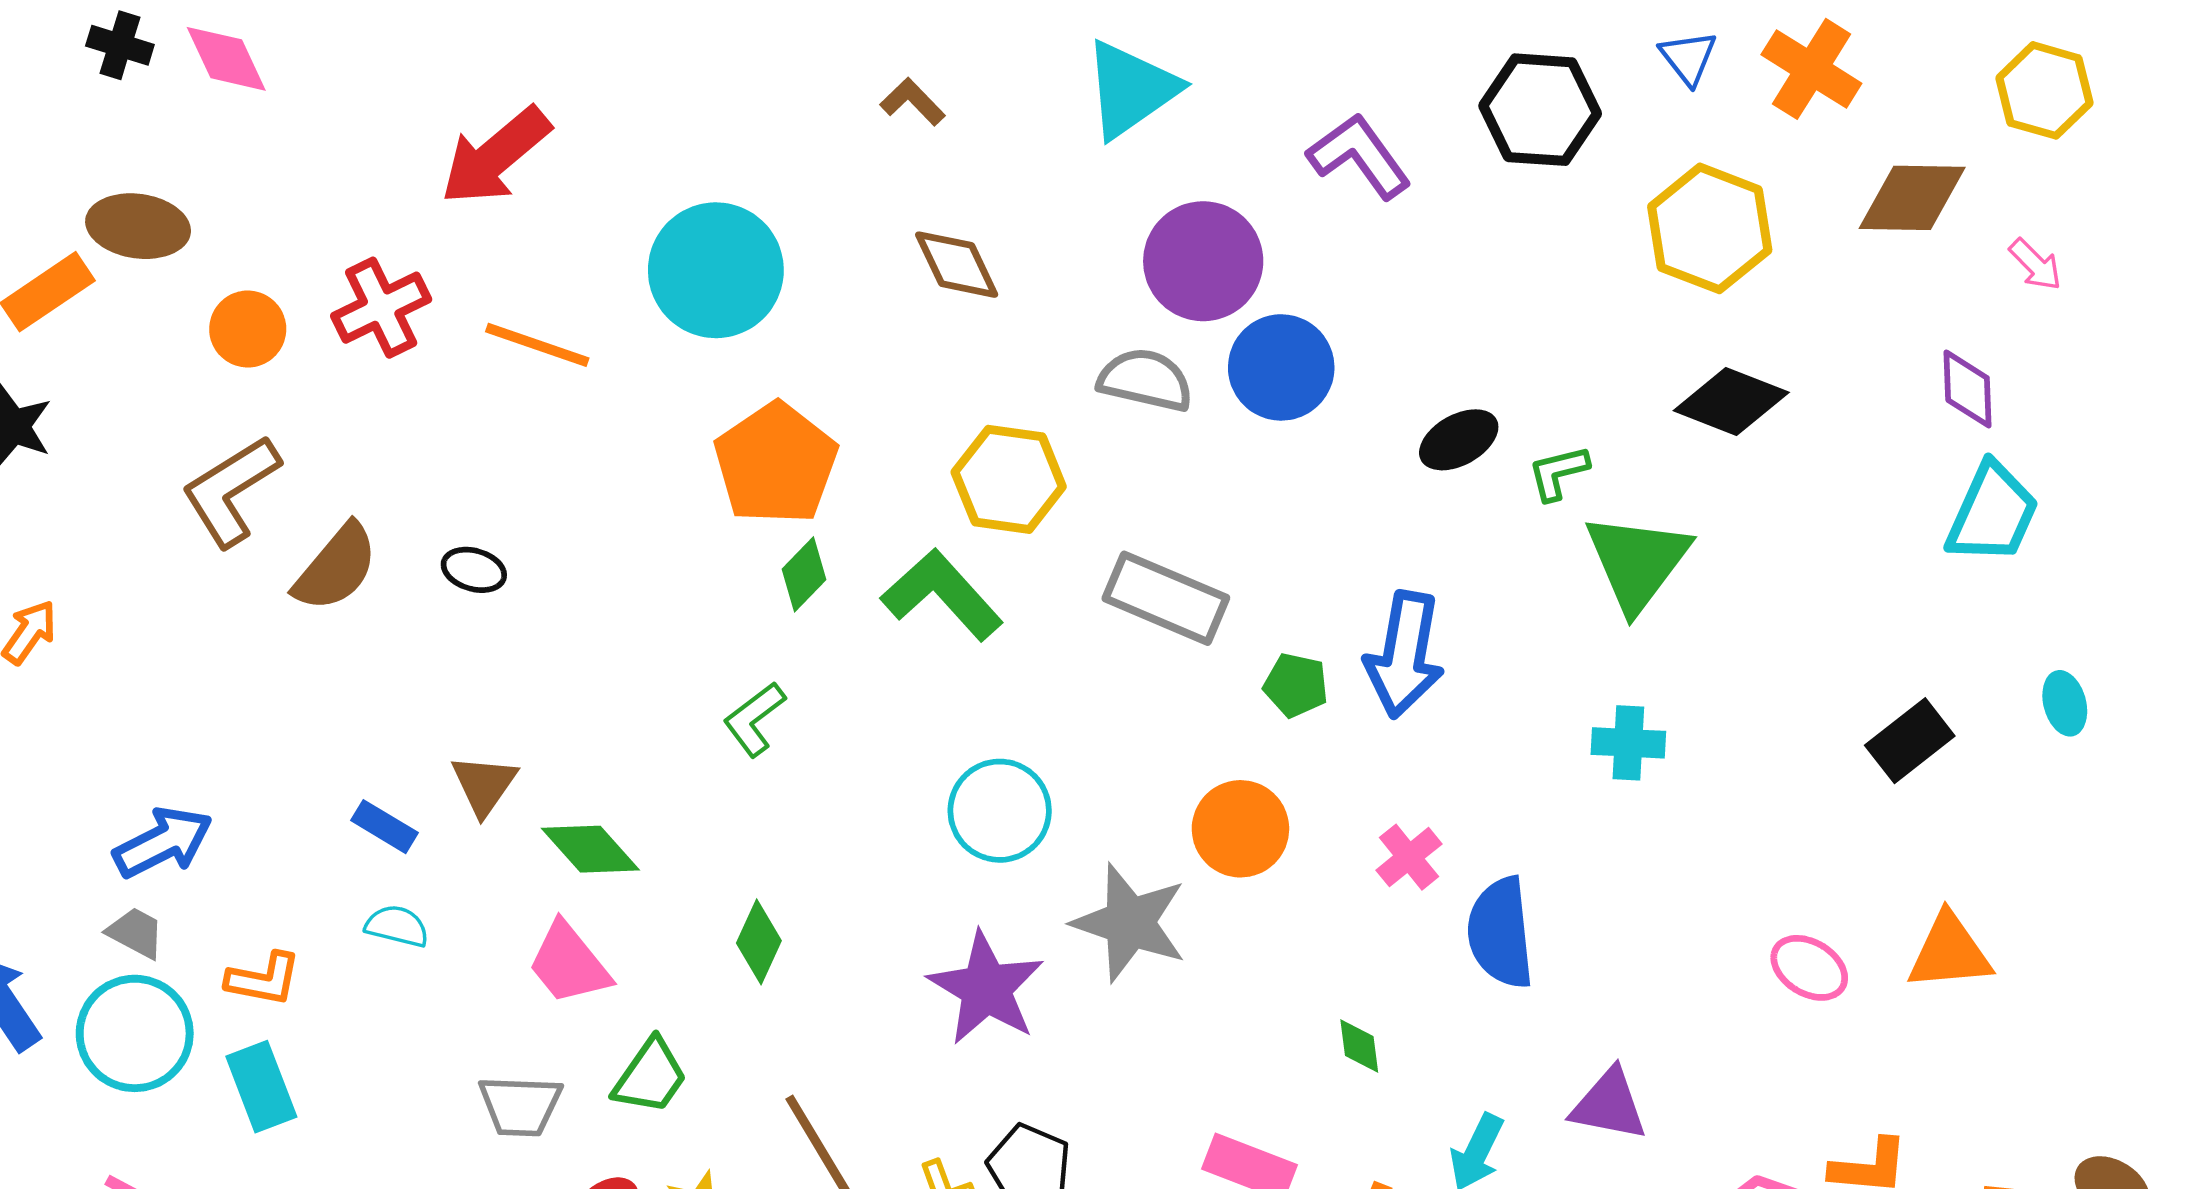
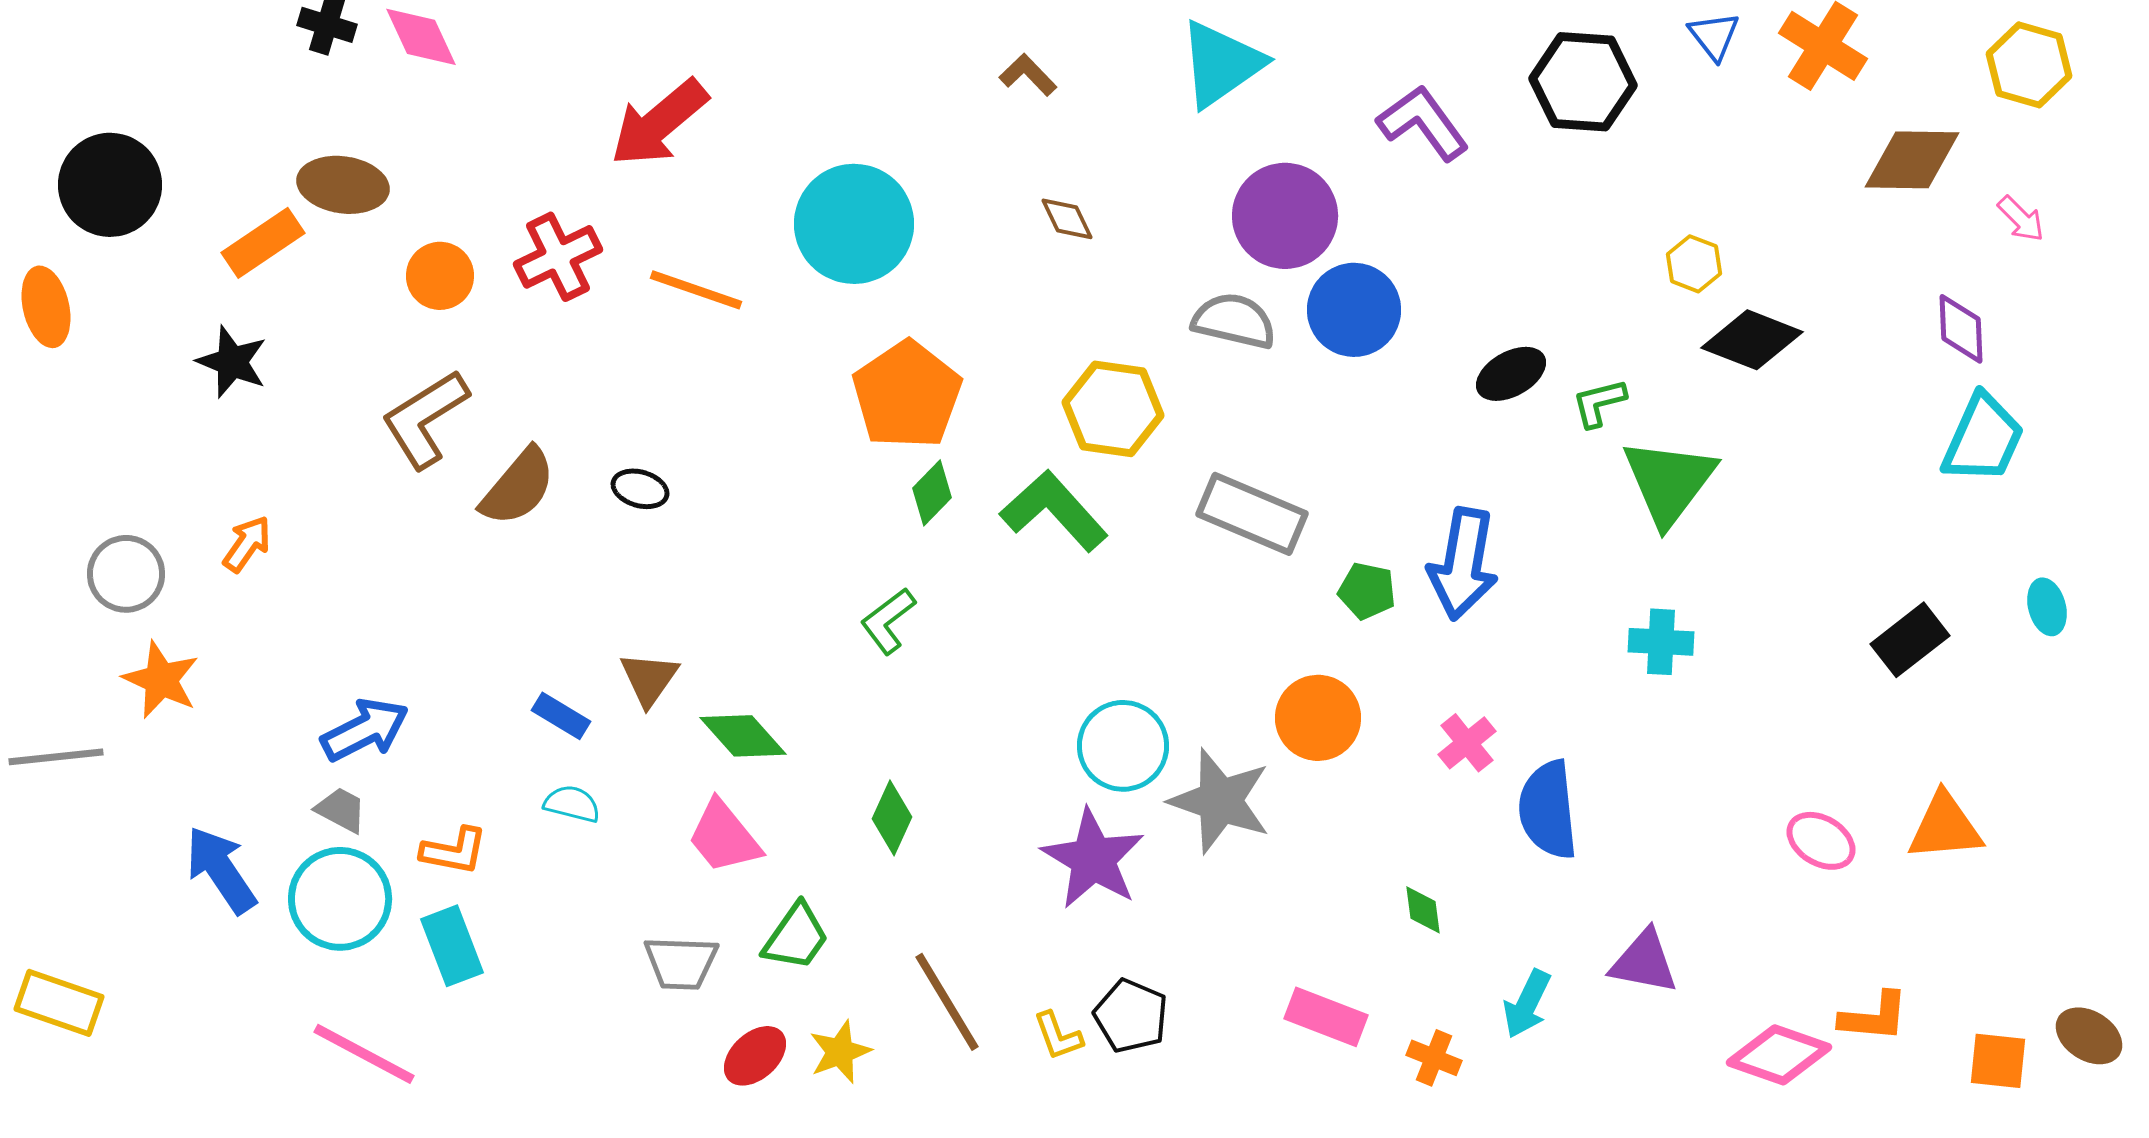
yellow hexagon: (1710, 228) -> (1694, 264), moved, size x0.5
brown diamond: (957, 265) -> (1067, 219), size x0.7
cyan circle: (1000, 811) -> (1123, 746), moved

